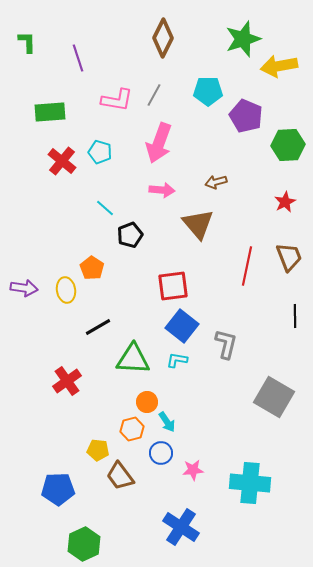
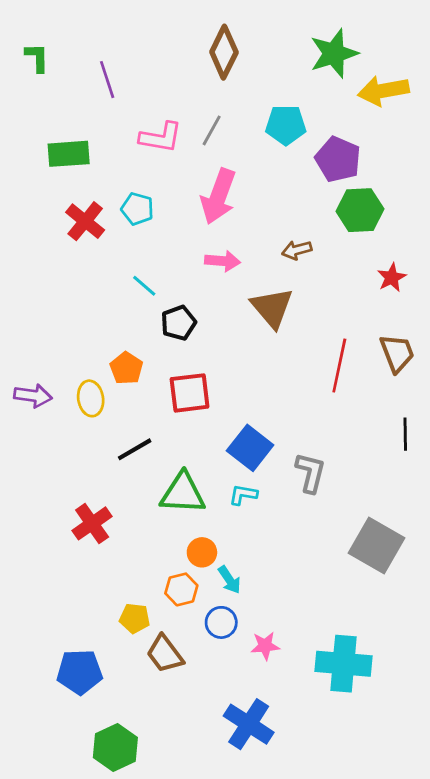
green hexagon: (288, 145) -> (360, 210), moved
red square: (173, 286) -> (190, 393), moved

